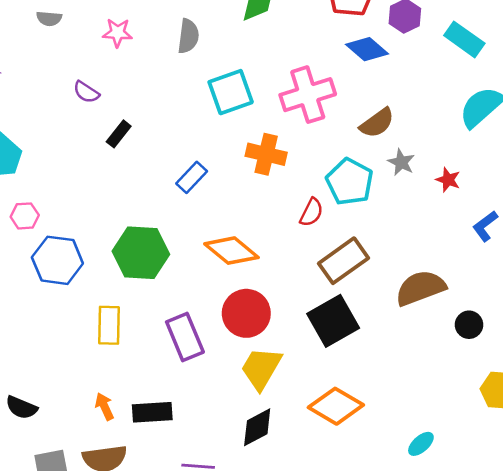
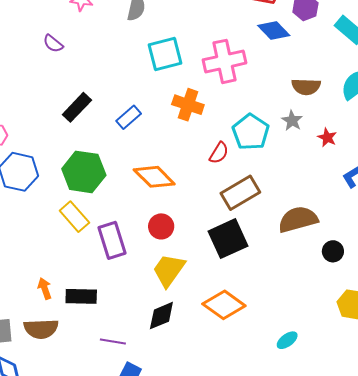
brown semicircle: (377, 123) -> (306, 87), moved, turned 32
black rectangle: (119, 134) -> (77, 107), moved, size x1.4
red circle: (246, 313) -> (161, 226), size x0.7
yellow rectangle: (109, 325) -> (74, 217), moved, turned -48

